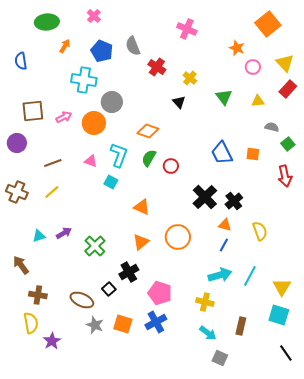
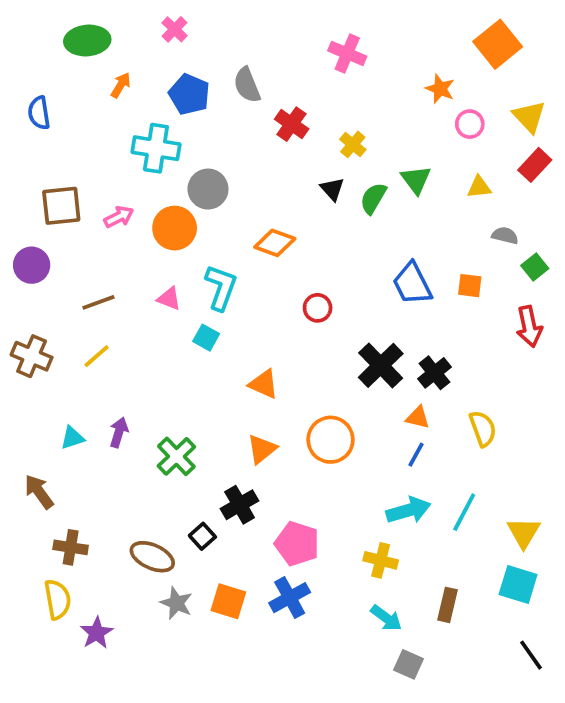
green semicircle: (149, 158) -> (373, 198), moved
purple arrow: (64, 233) -> (119, 432), turned -42

